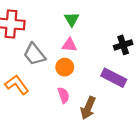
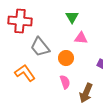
pink triangle: (69, 45) -> (81, 38), moved

